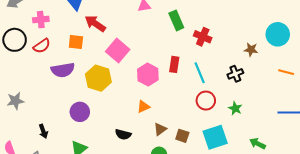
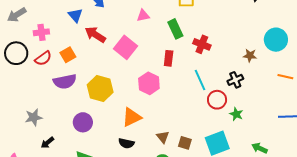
orange square: (76, 42) -> (68, 55), moved, turned -35
pink square: (118, 51) -> (125, 47), moved
red rectangle: (174, 64) -> (169, 58), moved
gray star: (15, 101) -> (34, 117), moved
red circle: (206, 101) -> (217, 100), moved
orange triangle: (143, 107) -> (132, 117), moved, size x1.5
brown triangle: (160, 129) -> (163, 137), turned -32
black arrow: (43, 131) -> (47, 143), turned 72

